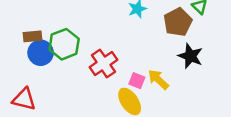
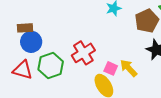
green hexagon: (64, 44) -> (51, 66), moved
red triangle: (24, 99) -> (23, 70), moved

